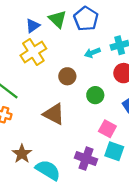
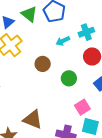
brown triangle: (54, 114) -> (33, 119), moved
pink square: (107, 129) -> (82, 107), turned 35

